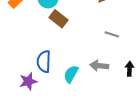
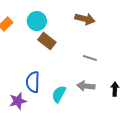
gray line: (112, 34) -> (90, 58), moved

